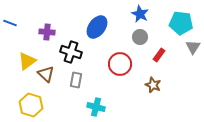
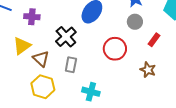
purple cross: (47, 32) -> (32, 17), moved
black cross: (71, 52) -> (66, 37), turned 30
yellow hexagon: (31, 105) -> (43, 87), moved

